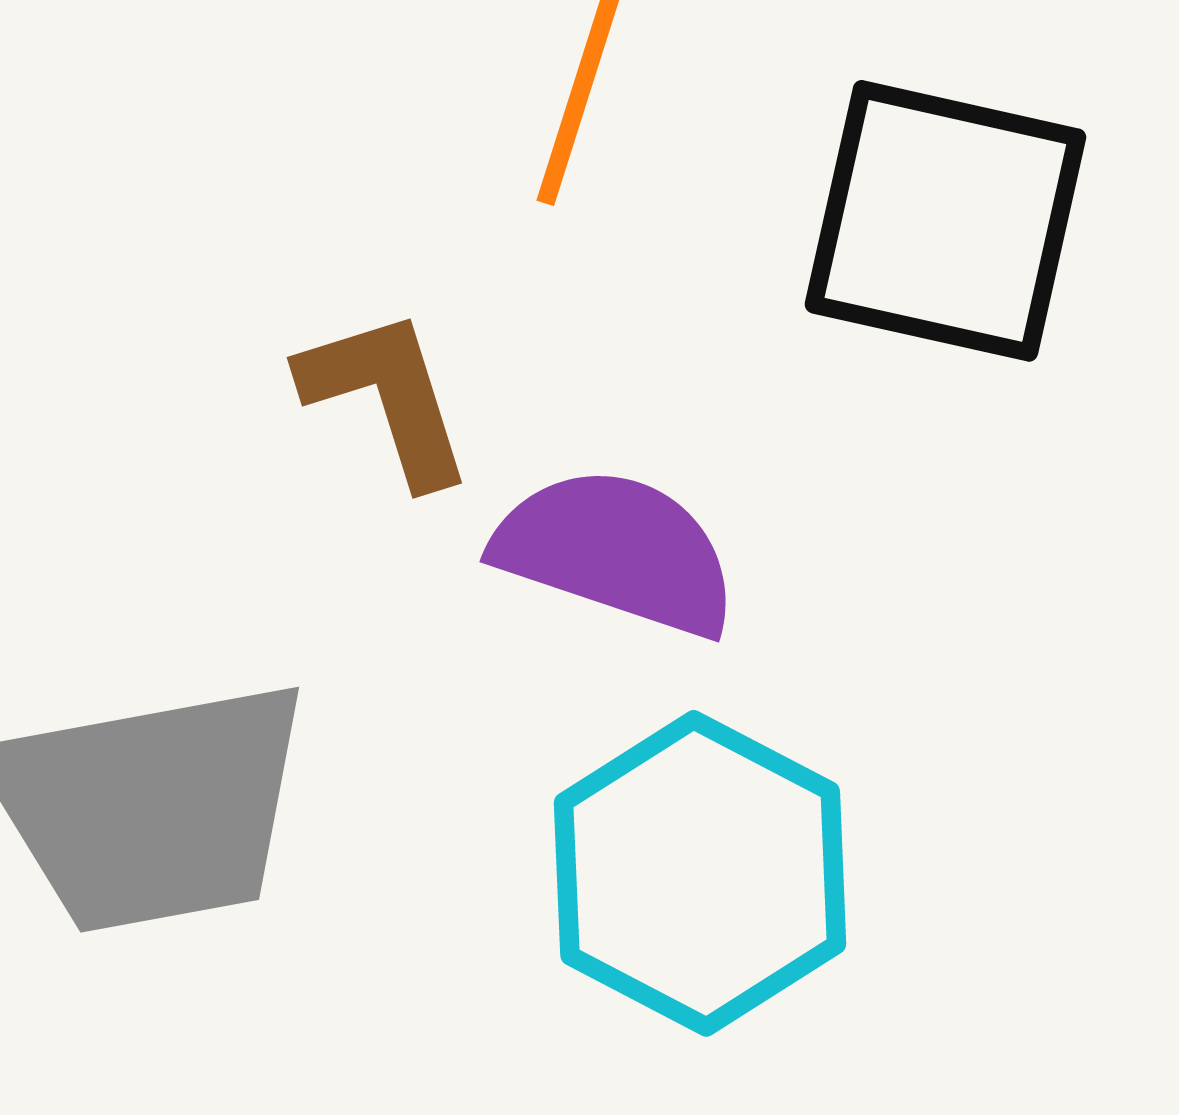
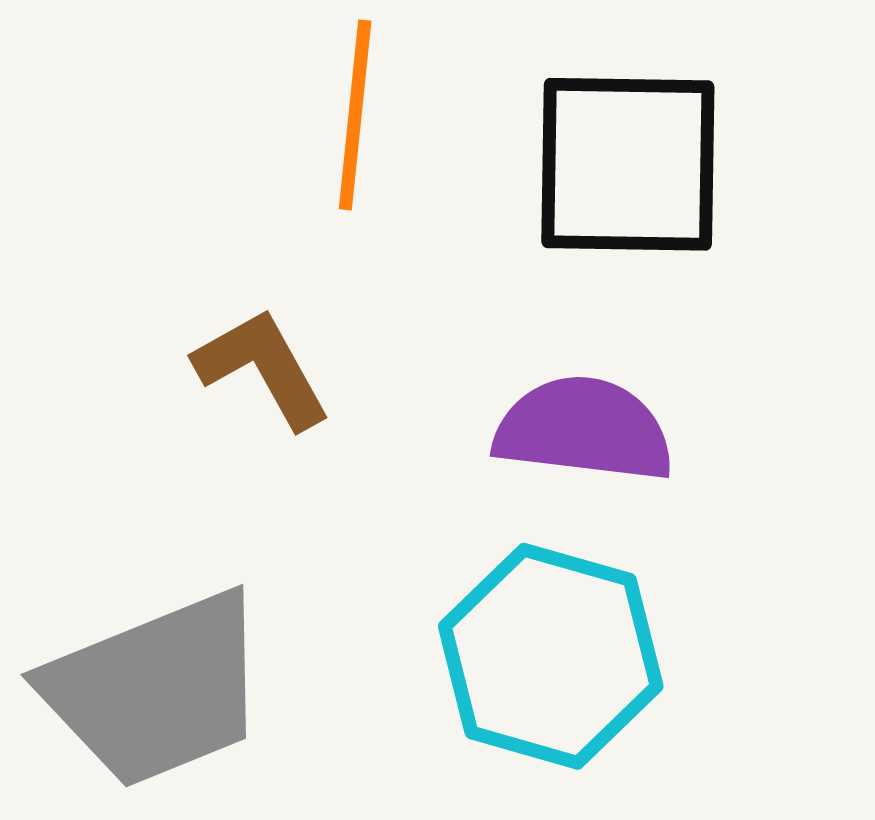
purple semicircle: (616, 552) -> (584, 429), moved

